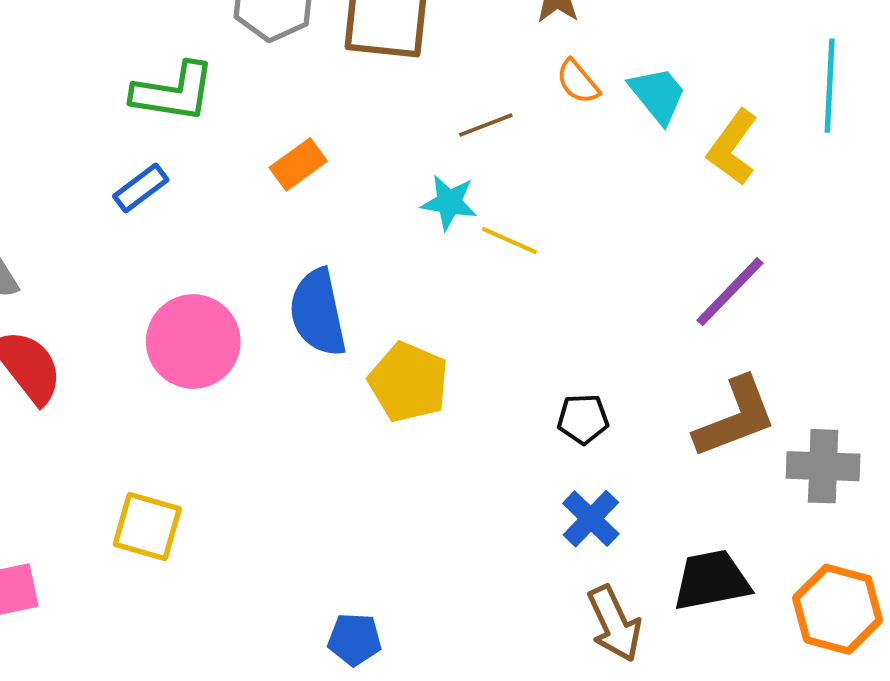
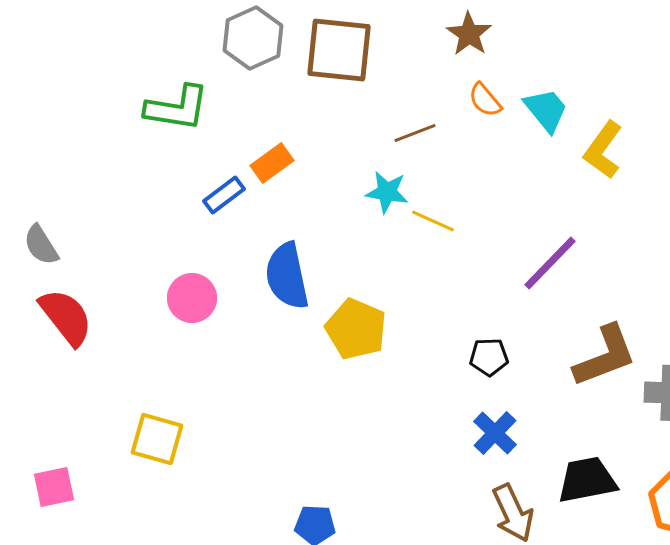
blue rectangle: (141, 188) -> (224, 195), moved
purple line: (730, 292) -> (550, 263), moved
pink circle: (193, 342) -> (192, 298), size x0.7

